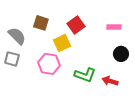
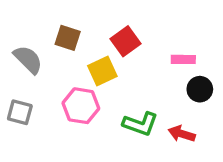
pink rectangle: (114, 27) -> (183, 59), moved
gray square: (12, 59) -> (20, 112), moved

